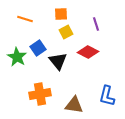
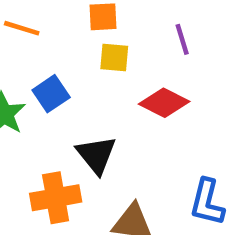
yellow square: (66, 32) -> (114, 58), turned 32
black triangle: (58, 61) -> (96, 155), moved

